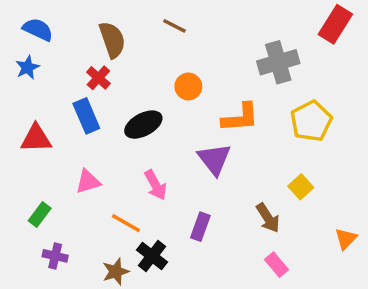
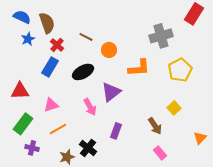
brown line: (174, 26) -> (86, 37), moved
brown semicircle: (112, 40) -> (47, 23), moved
blue star: (27, 67) -> (28, 39), moved
blue rectangle: (86, 116) -> (50, 67), turned 54
red triangle: (36, 138) -> (20, 91), moved
purple triangle: (214, 159) -> (111, 92), moved, turned 30
green rectangle: (40, 214) -> (23, 124), size x1.5
orange line: (126, 223) -> (58, 129), moved, turned -60

